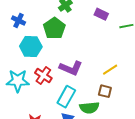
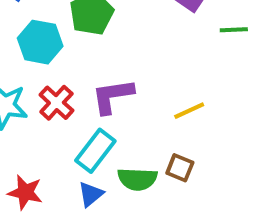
purple L-shape: (71, 68) -> (112, 96), turned 140
brown square: (105, 91) -> (180, 168), moved

